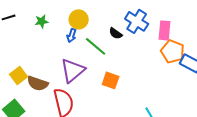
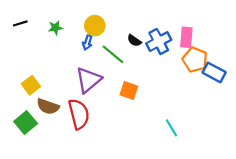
blue cross: (137, 21) -> (159, 42), moved, turned 30
brown semicircle: (38, 83) -> (48, 107), moved

